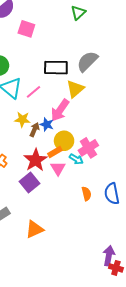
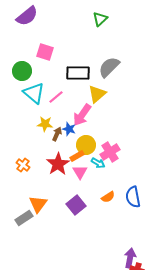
pink square: (26, 29) -> (45, 52), moved
purple square: (29, 182) -> (76, 205), moved
orange semicircle: (86, 194) -> (108, 197), turned 72
orange triangle: (35, 229) -> (38, 204), moved, turned -30

